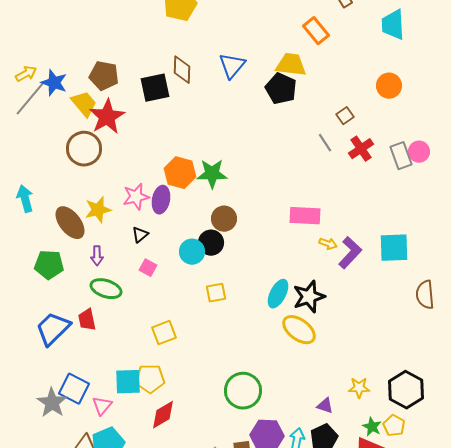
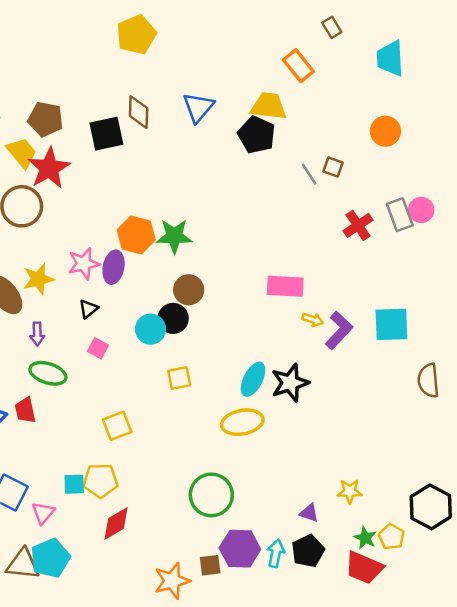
brown square: (345, 116) -> (333, 167), turned -36
gray line: (325, 143) -> (309, 174), moved
red cross: (361, 149) -> (358, 225), moved
yellow ellipse: (299, 330) -> (242, 422), moved, turned -48
cyan square: (128, 382) -> (74, 484), size x0.7
black hexagon: (406, 390) -> (431, 507), moved

